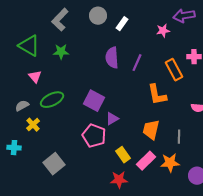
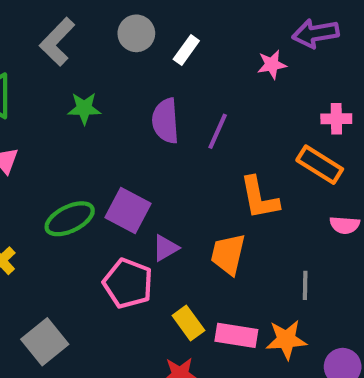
green star: (61, 52) -> (84, 108), moved
orange rectangle: (174, 70) -> (320, 165), moved, turned -30
green ellipse: (52, 100) -> (70, 219), moved
orange trapezoid: (151, 130) -> (228, 254), moved
pink rectangle: (146, 161) -> (236, 335), turned 54

